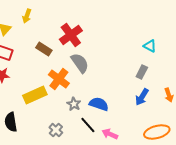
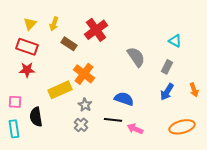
yellow arrow: (27, 16) -> (54, 24), moved
gray semicircle: (80, 63) -> (136, 57), moved
gray star: (74, 104) -> (85, 105), moved
black line: (88, 125) -> (113, 120), turned -42

